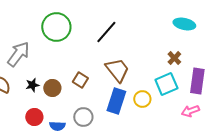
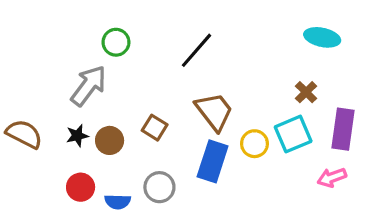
green circle: (56, 27) -> (116, 42), size x0.6
gray arrow: (18, 54) -> (89, 86), moved
yellow circle: (142, 99) -> (254, 144), moved

